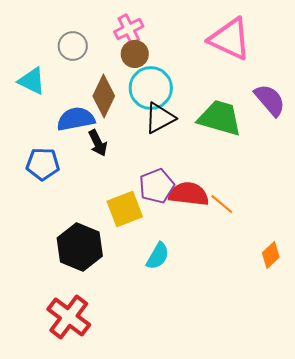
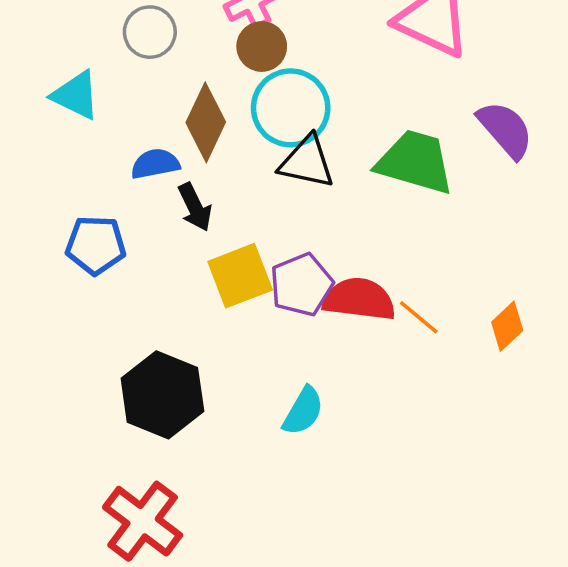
black triangle: (160, 118) -> (307, 162), turned 40
blue semicircle: (76, 119) -> (155, 164), size x0.7
yellow square: (125, 209) -> (240, 276), moved
orange diamond: (271, 255) -> (507, 326), moved

